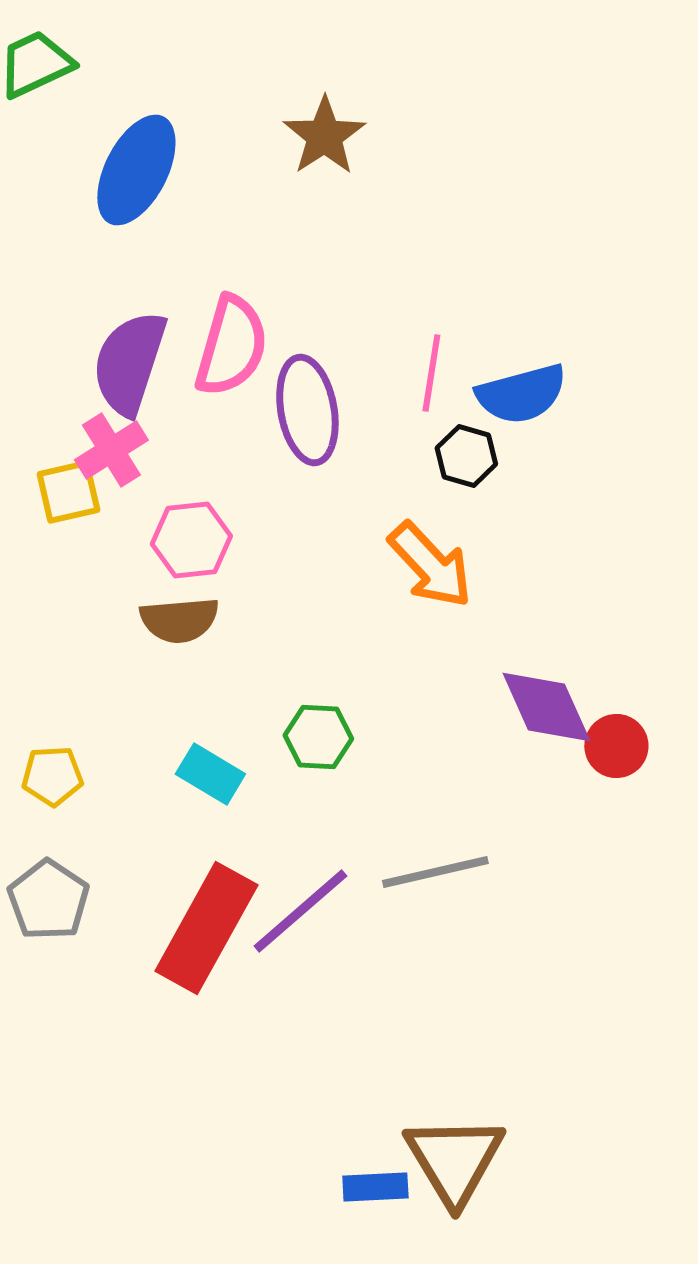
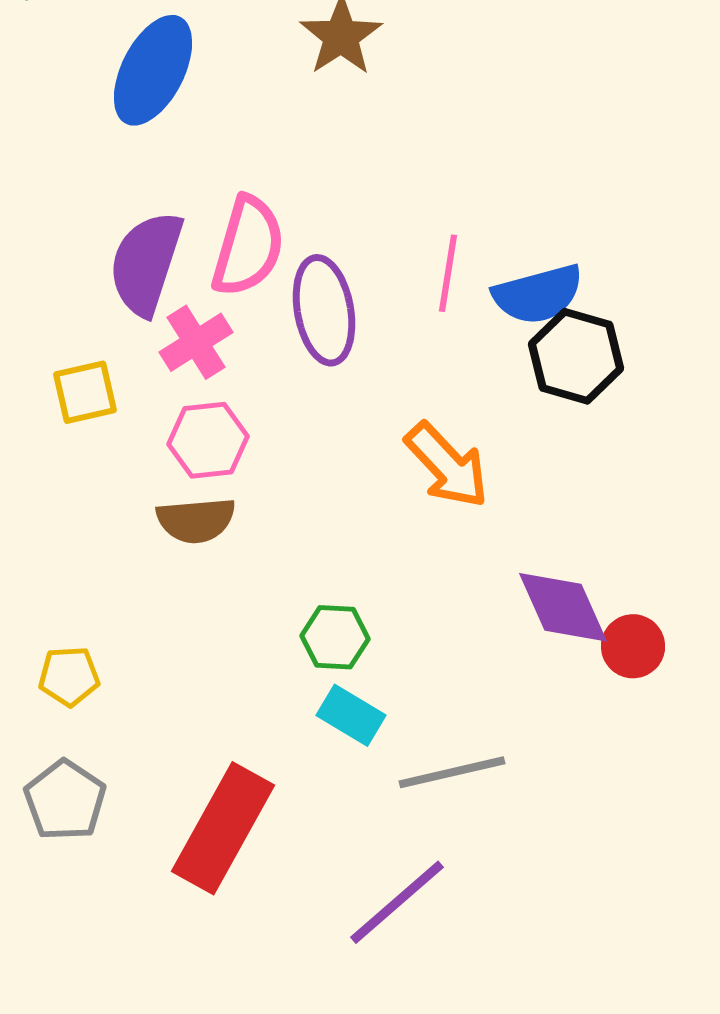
pink cross: (111, 450) -> (196, 342), moved
black hexagon: (466, 456) -> (576, 356), moved, size x1.5
cyan rectangle: (210, 774) -> (351, 715), moved
purple line: (300, 911) -> (397, 902), moved

